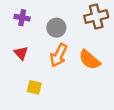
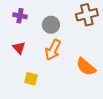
orange semicircle: (90, 60) -> (86, 67), moved

